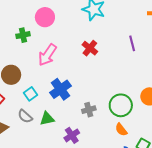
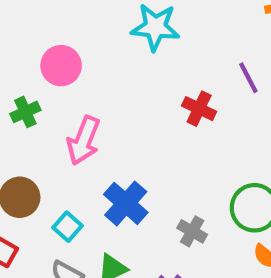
red cross: (90, 48) -> (199, 109), moved
gray cross: (89, 110) -> (192, 231), turned -32

